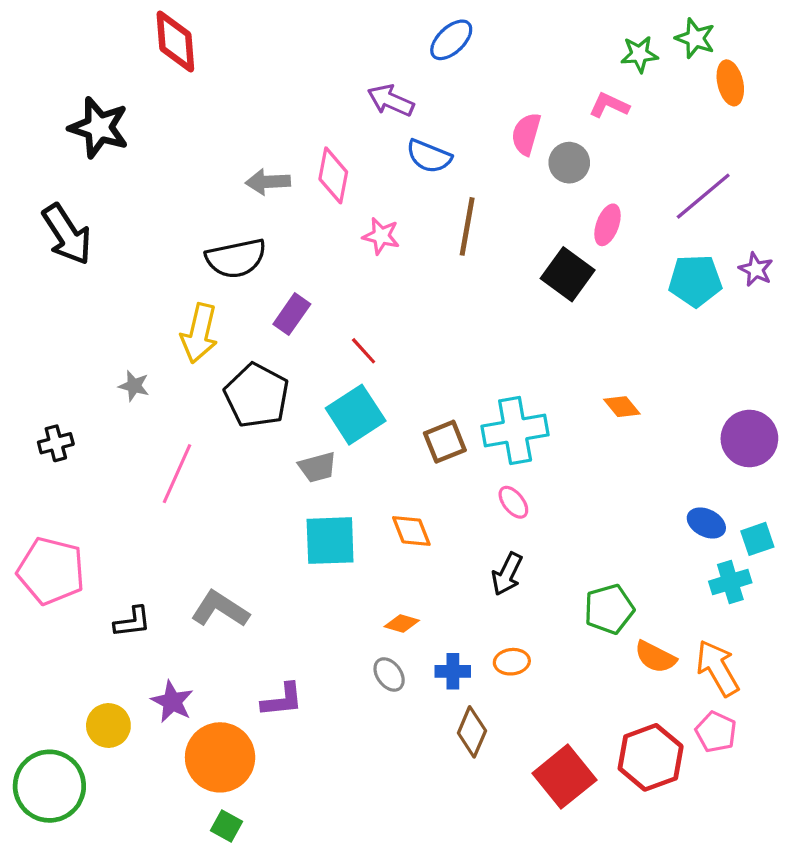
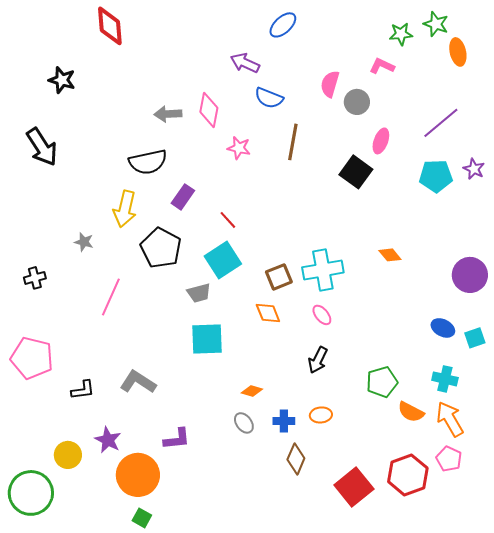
black star: (99, 128) -> (62, 80), size x0.7
orange diamond: (411, 531) -> (268, 313), moved
cyan cross: (730, 582) -> (445, 379), moved, turned 30

